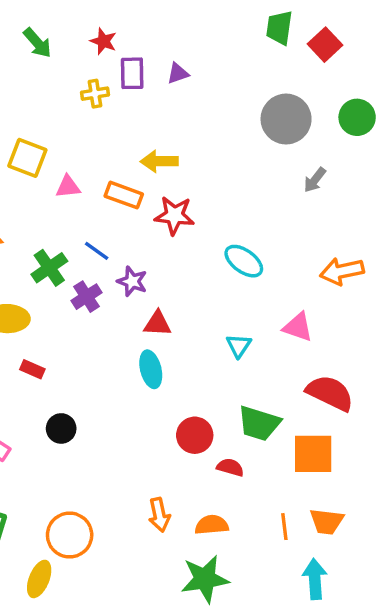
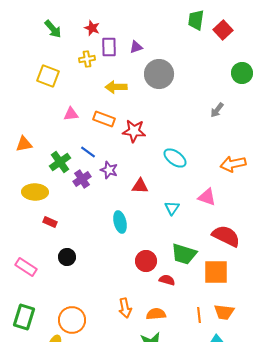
gray circle: (286, 119) -> (159, 74), moved
yellow square: (27, 158) -> (48, 76), moved
yellow arrow: (159, 161) -> (116, 87), moved
red triangle: (158, 324) -> (140, 186), moved

